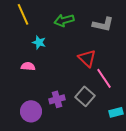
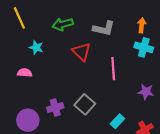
red triangle: (87, 58) -> (82, 52), moved
pink line: (104, 78) -> (113, 69), moved, turned 30
cyan rectangle: (116, 112) -> (117, 121), turned -32

